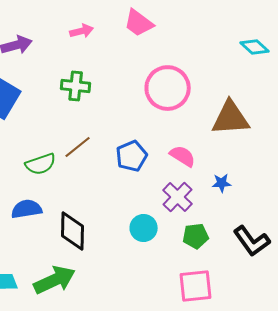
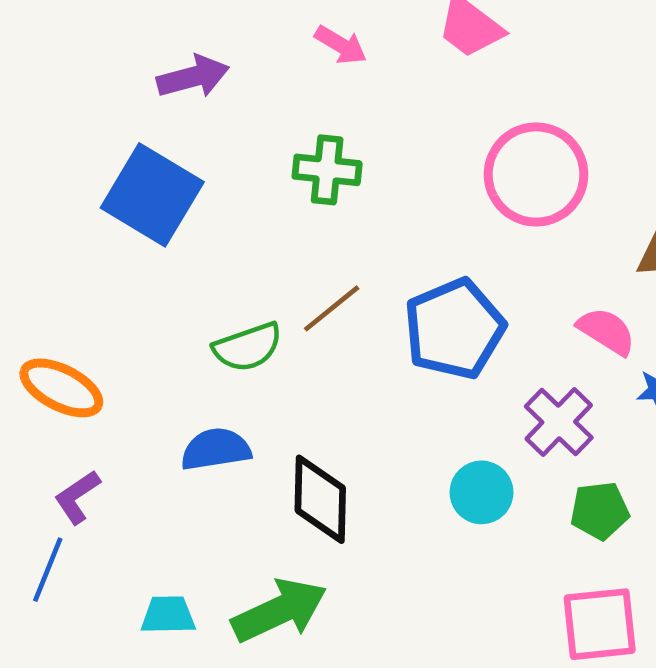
pink arrow: (82, 31) -> (341, 45), turned 45
blue pentagon: (132, 156) -> (454, 329), size x1.4
pink semicircle: (183, 156) -> (606, 331), moved

